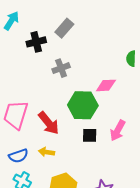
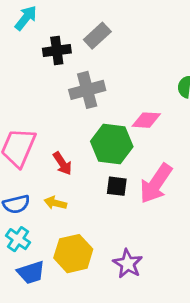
gray cross: (61, 68) -> (87, 90), size x1.4
red arrow: (49, 123) -> (62, 164), size x0.7
pink arrow: (118, 131) -> (156, 184), size x1.4

